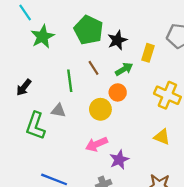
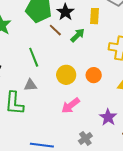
brown line: (93, 68) -> (55, 30), moved
orange circle: (118, 92) -> (94, 75), moved
purple star: (119, 160) -> (108, 117), moved

